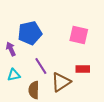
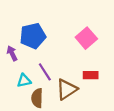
pink square: (79, 35) -> (86, 38), turned 36
cyan triangle: (14, 75) -> (24, 81), moved

